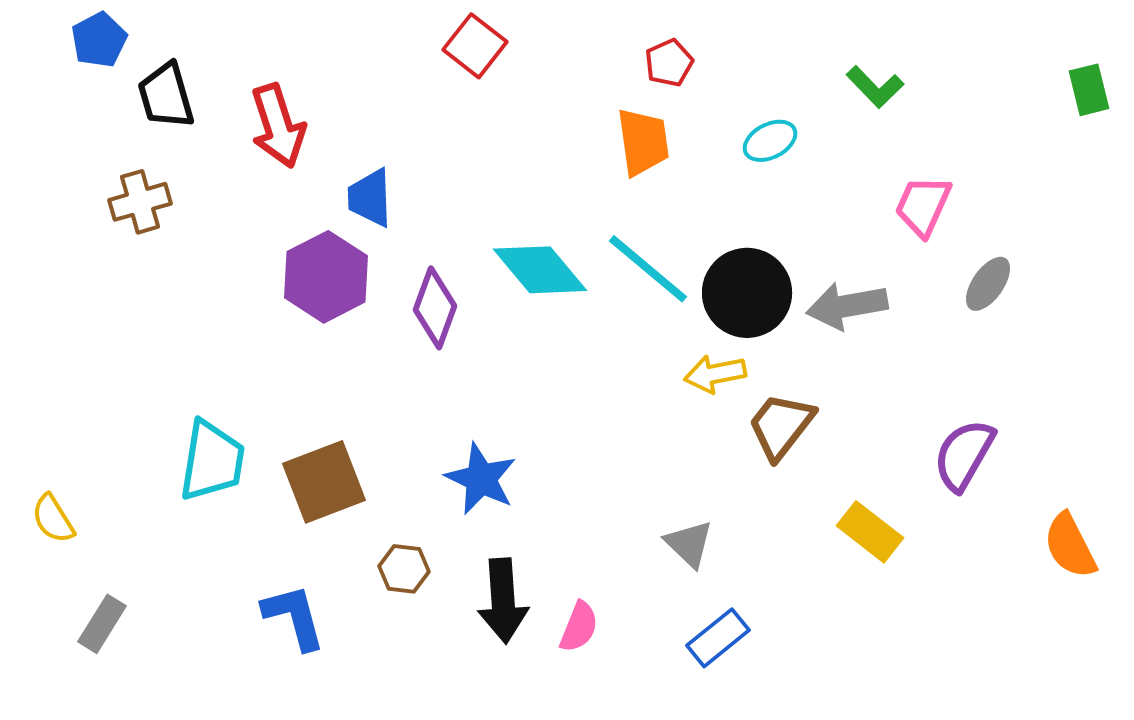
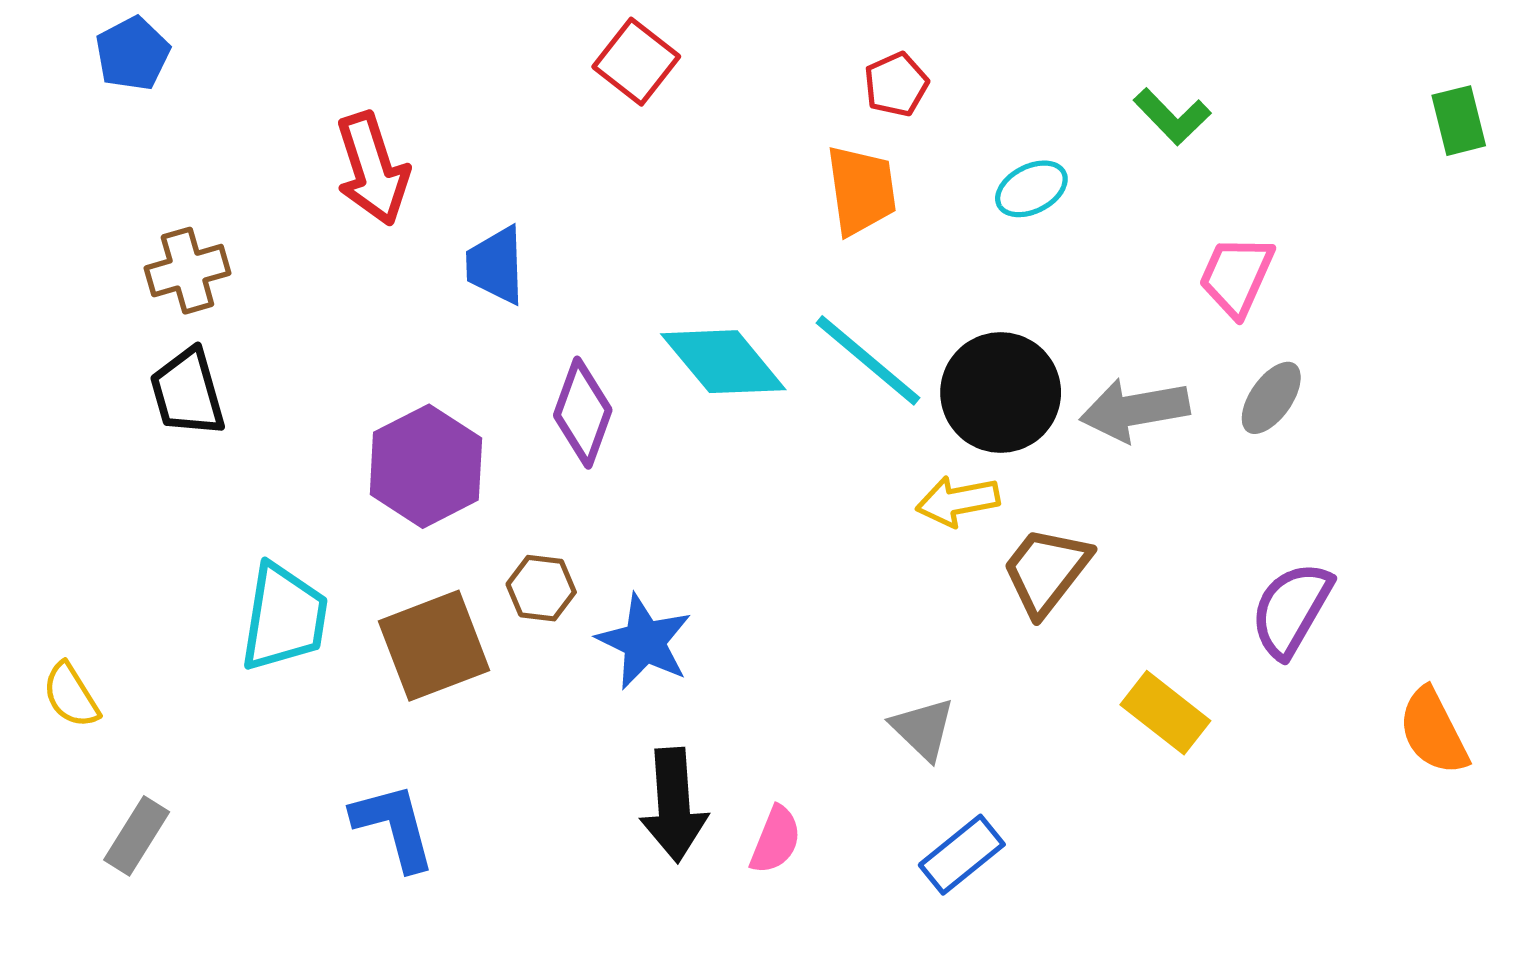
black trapezoid: (166, 96) -> (187, 393), moved
purple hexagon: (326, 277) -> (426, 466), moved
gray ellipse: (988, 284) -> (1271, 398), moved
brown hexagon: (404, 569) -> (541, 588), moved

